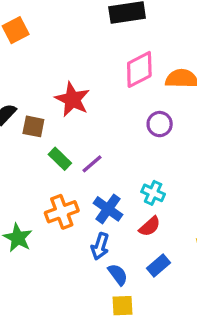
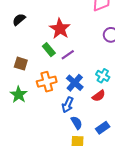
red star: (72, 99) -> (60, 29), moved
brown square: (33, 126) -> (21, 64), moved
blue rectangle: (158, 265) -> (103, 128), moved

